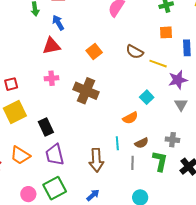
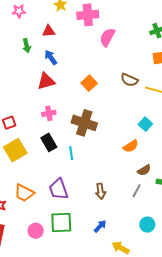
black rectangle: (46, 127) -> (49, 142), moved
cyan line: (117, 143) -> (71, 153), moved
brown arrow: (96, 160) -> (101, 191), size x0.7
gray line: (132, 163) -> (137, 191), turned 32
green square: (55, 188) -> (61, 223), turned 30

